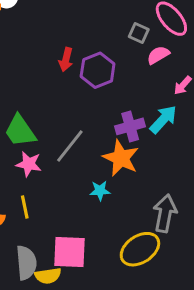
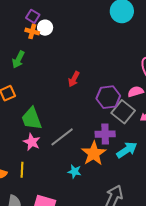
gray square: (139, 33) -> (123, 112), moved, size x1.6
purple hexagon: (98, 70) -> (108, 97), moved
cyan arrow: (163, 119) -> (127, 150), moved

